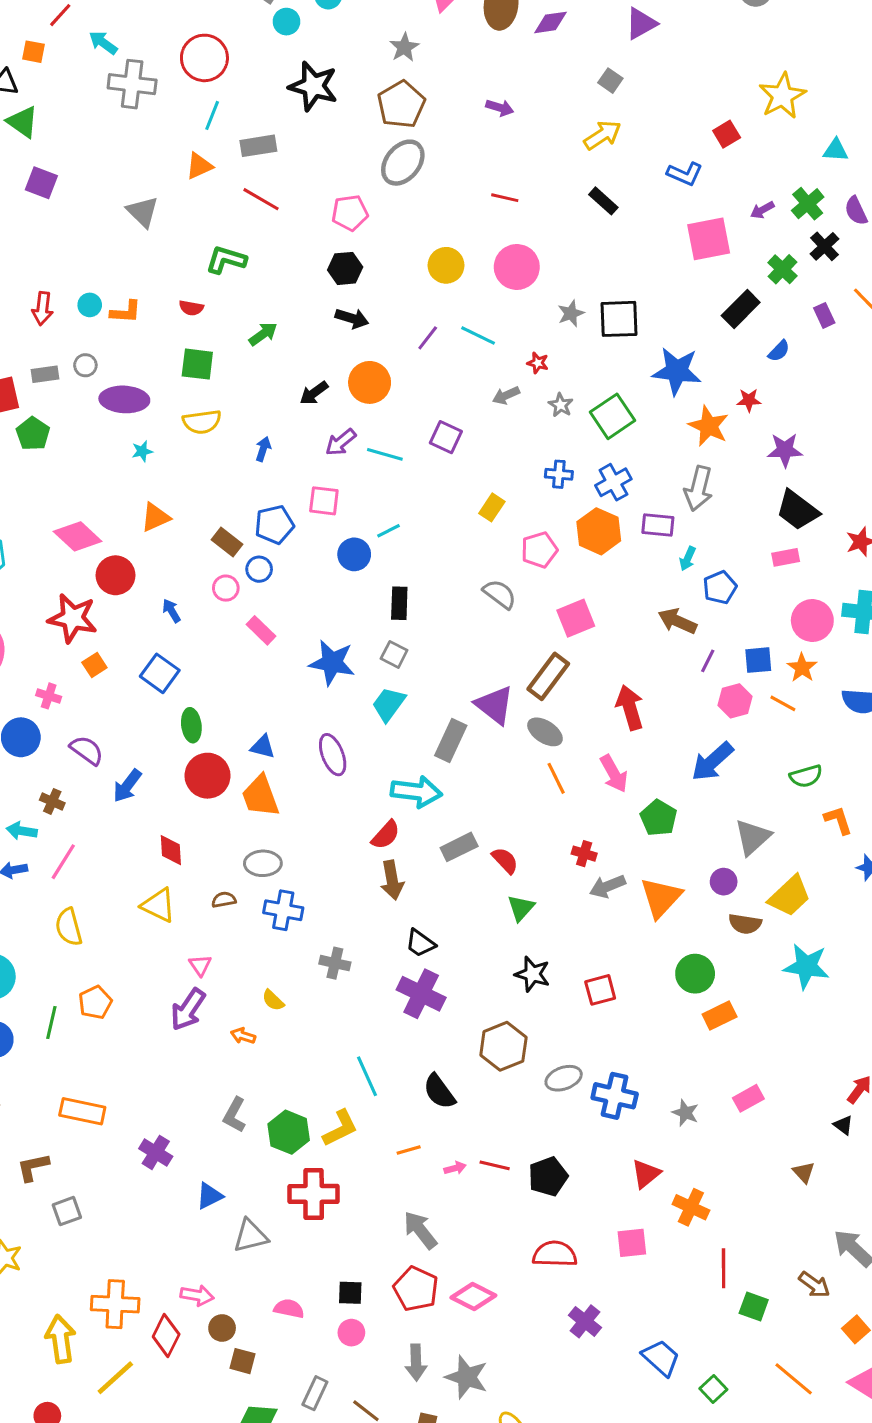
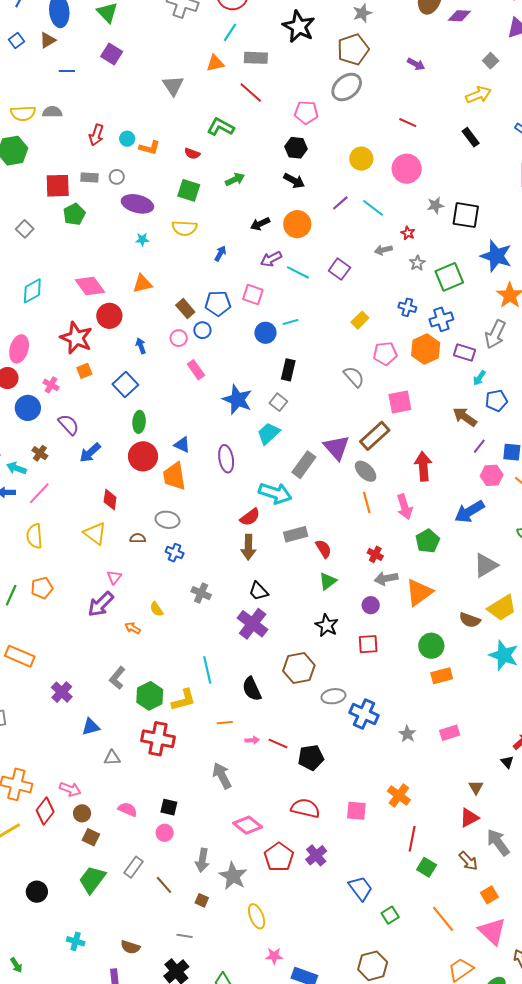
purple circle: (724, 882) -> (371, 605), moved
blue cross: (283, 910) -> (175, 553), size x0.7
red triangle: (646, 1174) -> (469, 818), moved
gray triangle: (251, 1236) -> (112, 758), size x0.7
red pentagon: (416, 1289) -> (279, 857), moved

